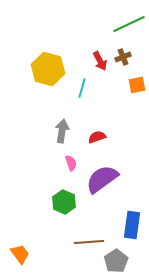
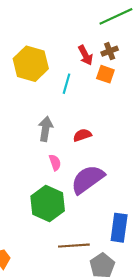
orange square: (137, 85) -> (105, 74), moved, turned 30
green hexagon: (64, 202) -> (48, 204), size x1.4

